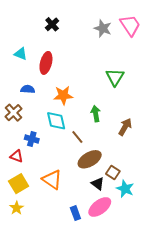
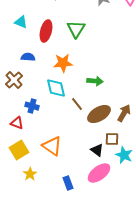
green triangle: (115, 77) -> (76, 29), moved
green arrow: (96, 114) -> (95, 81), turned 105
brown arrow: (125, 127) -> (124, 113), moved
brown ellipse: (90, 159) -> (99, 114), moved
brown square: (113, 172) -> (112, 139), turned -32
yellow star: (17, 208) -> (30, 174), moved
blue rectangle: (75, 213) -> (68, 183), moved

